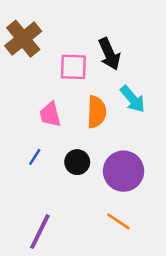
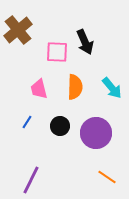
cyan arrow: (133, 99) -> (112, 88), moved
orange line: (118, 221) -> (107, 177), moved

